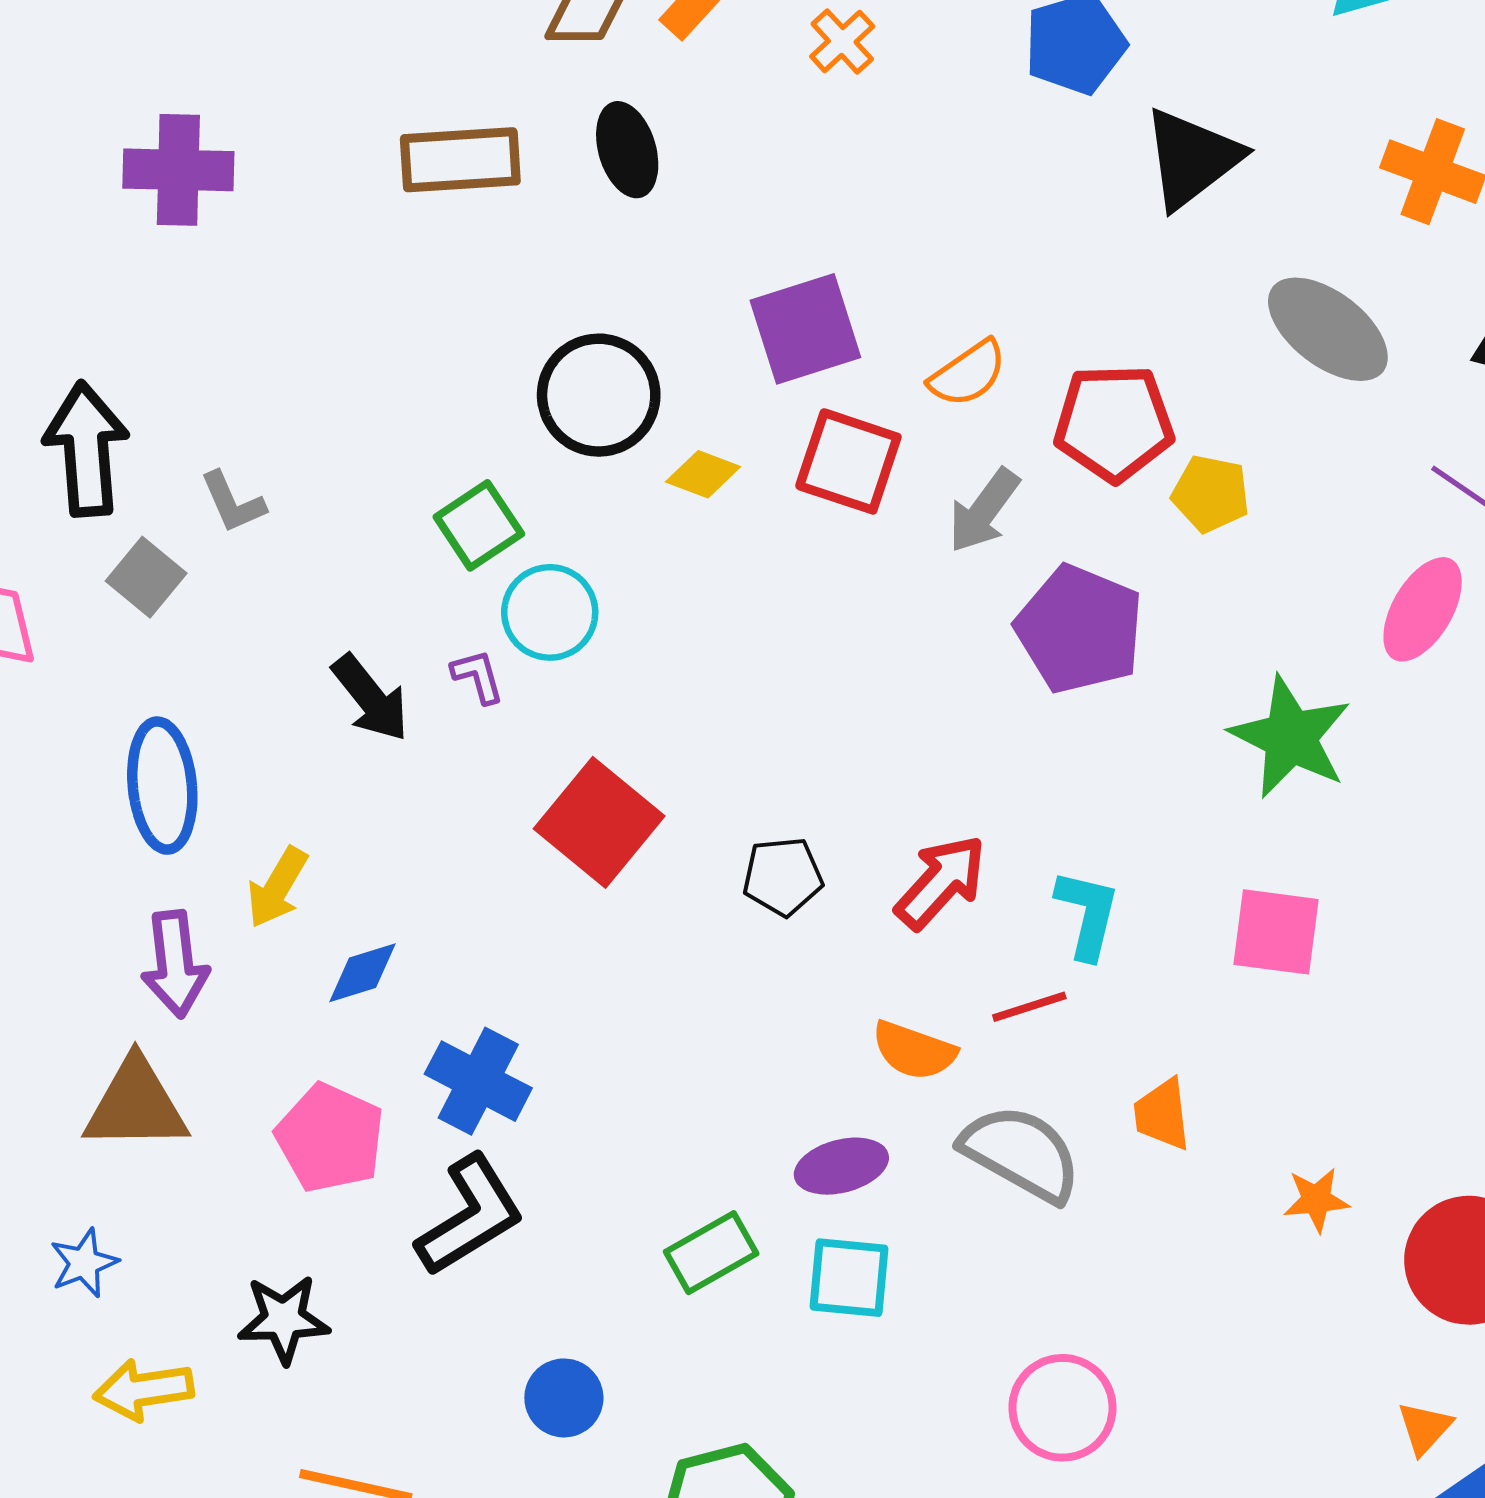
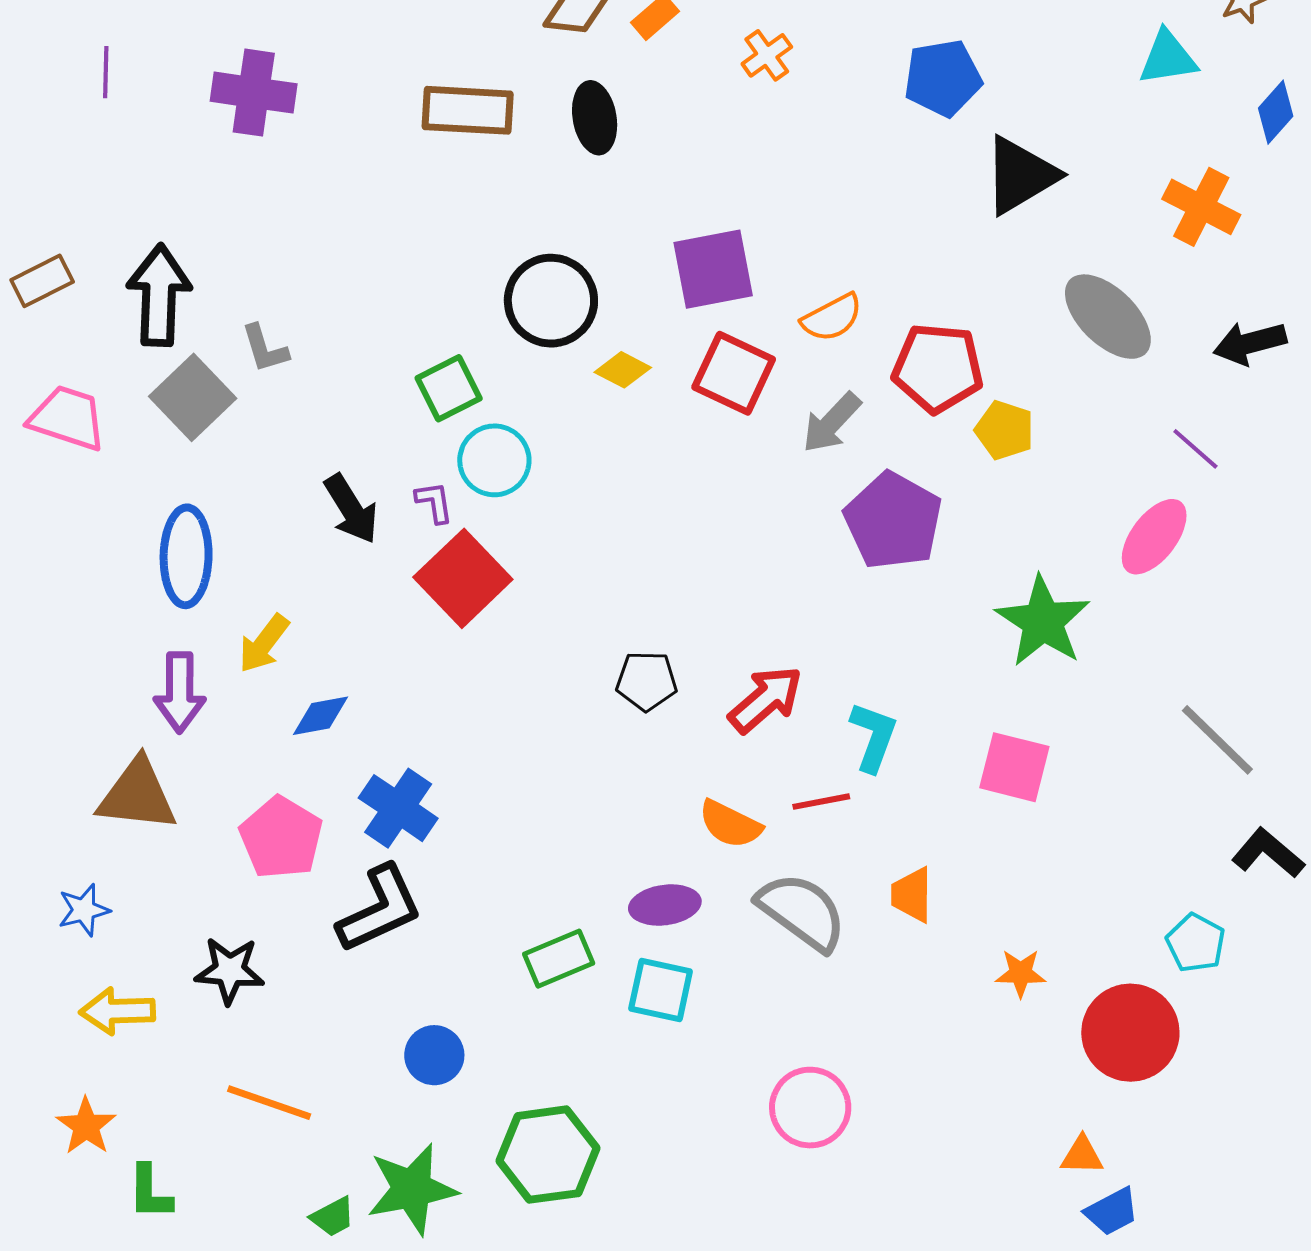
gray square: (146, 577) -> (193, 397), size x1.4
red square: (599, 822) -> (463, 578), moved
orange triangle: (1425, 1428) -> (1082, 1155), turned 42

